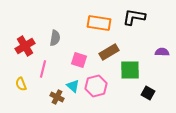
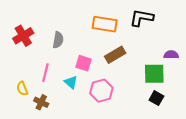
red cross: (25, 46) -> (23, 36), moved
green square: (130, 70) -> (154, 74), moved
cyan triangle: (73, 86) -> (71, 82), moved
brown cross: (57, 97) -> (41, 102), moved

